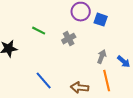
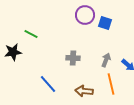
green line: (39, 31) -> (31, 34), moved
gray cross: (69, 39) -> (73, 58), moved, turned 32

